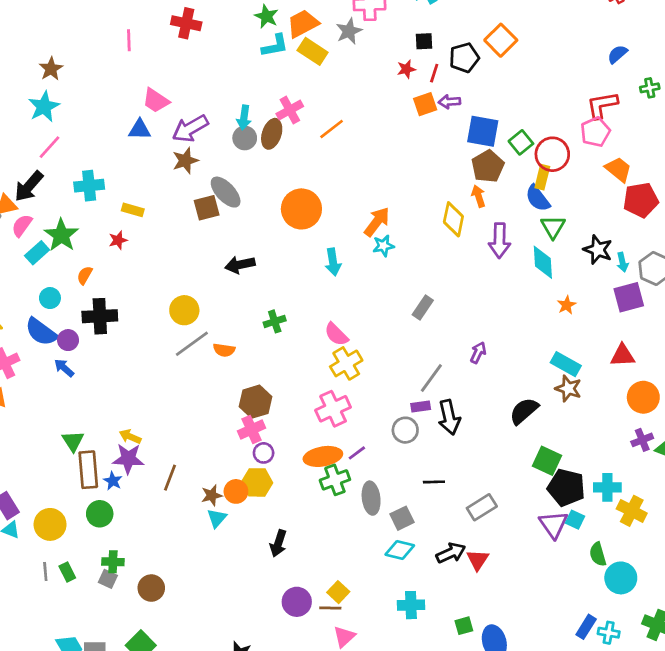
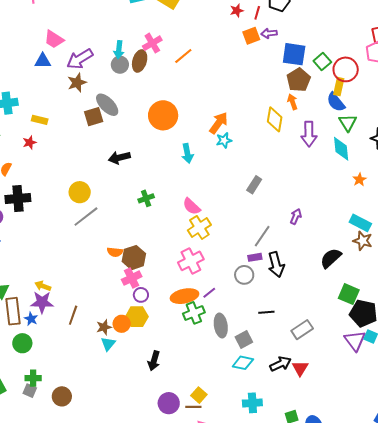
orange semicircle: (224, 350) -> (115, 252), moved

